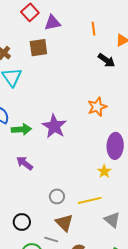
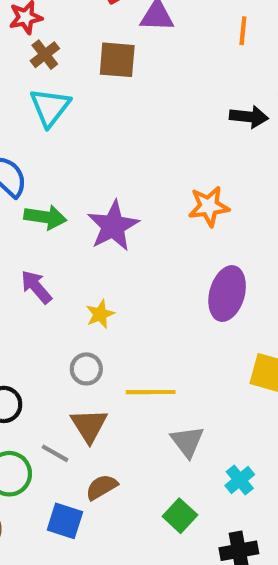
orange line: (93, 29) -> (243, 31), moved
black arrow: (106, 60) -> (249, 117), turned -42
yellow star: (104, 171) -> (100, 314), moved

